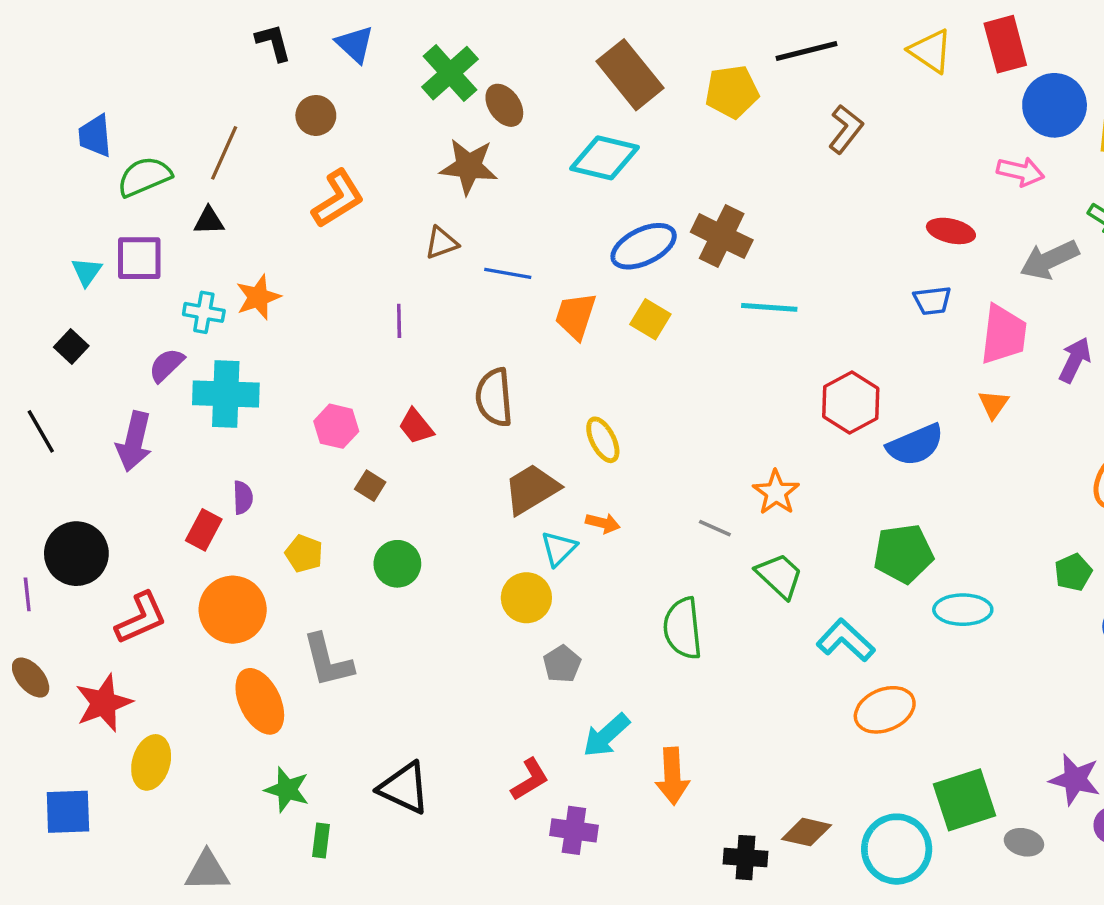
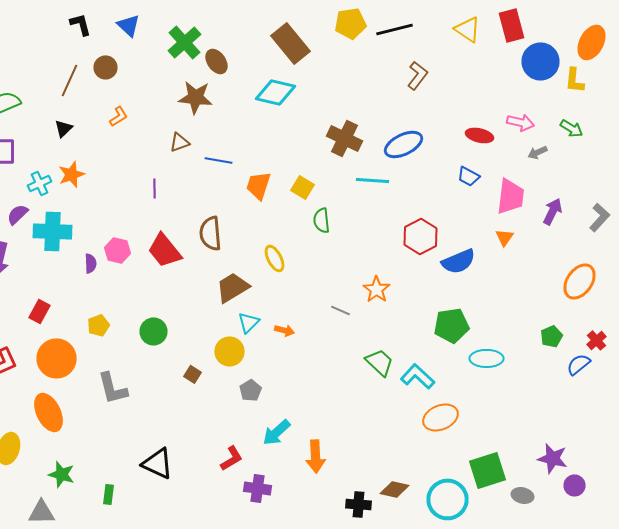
yellow pentagon: (732, 92) -> (350, 23), moved
brown line: (224, 153) -> (70, 80), moved
pink arrow: (1021, 172) -> (520, 122), moved
orange L-shape: (338, 199) -> (118, 116), size x0.6
black triangle: (209, 221) -> (64, 128), moved, turned -42
blue ellipse: (644, 246) -> (404, 144), moved
gray arrow: (1049, 260) -> (538, 152), size x0.6
blue trapezoid: (932, 301) -> (468, 176), turned 35
cyan cross: (204, 312) -> (40, 183), turned -35
red trapezoid: (416, 426) -> (164, 250), size x1.6
brown square: (370, 486) -> (192, 374), moved
purple semicircle: (243, 498) -> (90, 263), moved
orange arrow: (603, 523) -> (284, 330), moved
yellow pentagon: (304, 554) -> (98, 325), turned 30
green trapezoid: (779, 576) -> (380, 362), moved
green semicircle: (683, 628) -> (322, 220), moved, size x0.7
orange ellipse: (260, 701) -> (48, 412), moved
green star: (287, 790) -> (62, 474), moved

